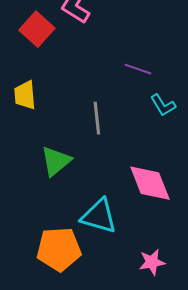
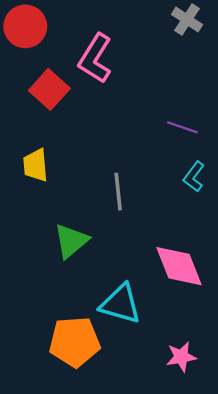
purple line: (138, 69) -> (182, 127), moved
cyan L-shape: (163, 105) -> (194, 177), turned 68

